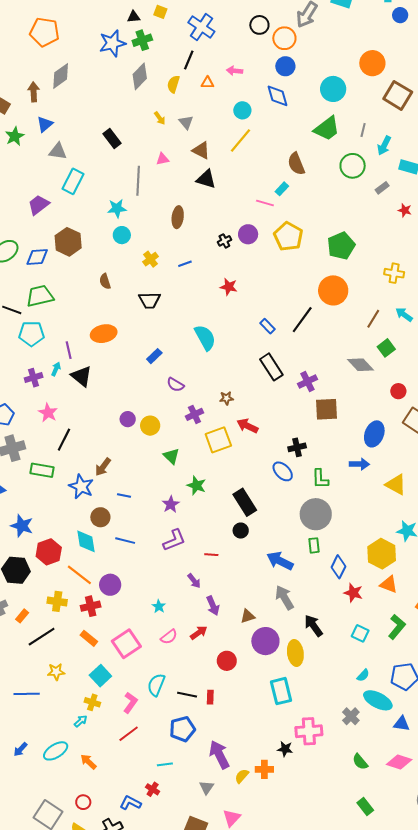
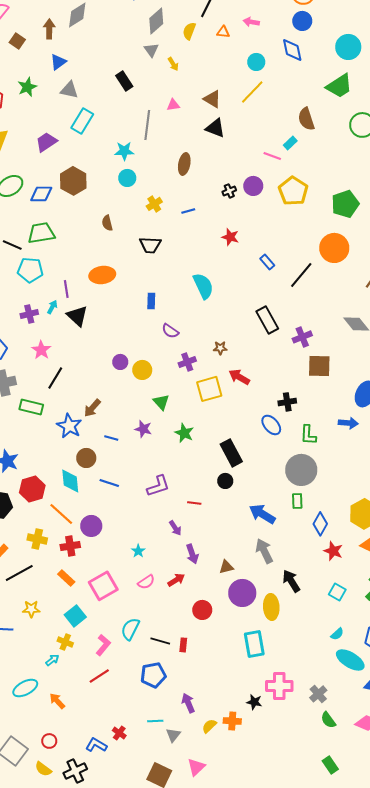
gray triangle: (186, 122) -> (151, 50), moved
green star: (15, 136) -> (27, 87), moved
blue rectangle: (268, 326) -> (267, 262), moved
blue rectangle: (154, 356) -> (151, 301), turned -49
purple star: (171, 504) -> (143, 429), moved, turned -30
gray cross: (351, 716) -> (318, 694), moved
purple arrow: (219, 755) -> (188, 703), size x0.7
cyan line: (165, 764) -> (155, 721), moved

